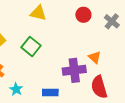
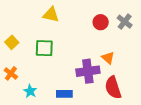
red circle: (83, 15) -> (101, 22), moved
green square: (31, 46) -> (44, 48), turned -36

